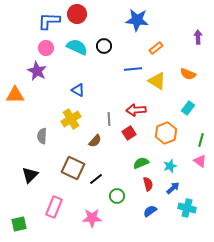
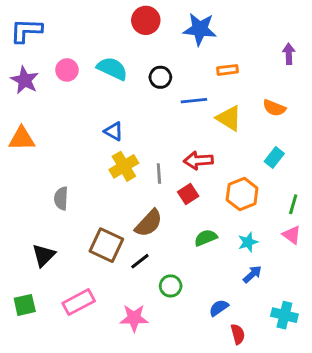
red circle: (77, 14) -> (146, 20), moved
blue L-shape: (49, 21) -> (26, 31), moved
black circle: (104, 46) -> (160, 77), moved
orange rectangle: (156, 48) -> (228, 70), turned 32
purple star: (37, 71) -> (25, 80), moved
yellow cross: (71, 119) -> (124, 166), moved
brown semicircle: (95, 141) -> (149, 223), moved, size x1.5
red semicircle: (148, 184) -> (238, 334), moved
pink rectangle: (54, 207) -> (79, 302), turned 40
cyan cross: (187, 208) -> (284, 315), moved
green square: (19, 224) -> (25, 305), moved

